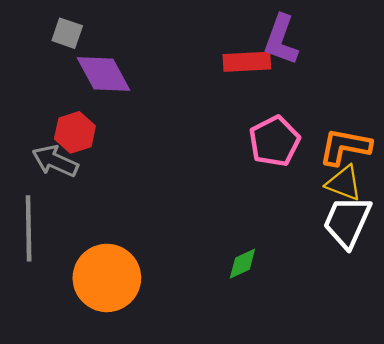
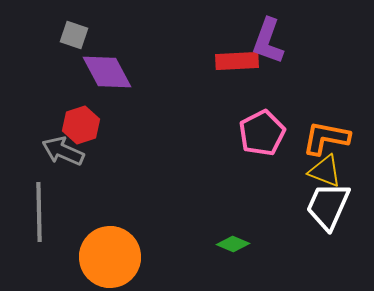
green diamond: (242, 264) -> (233, 244), turned 48

